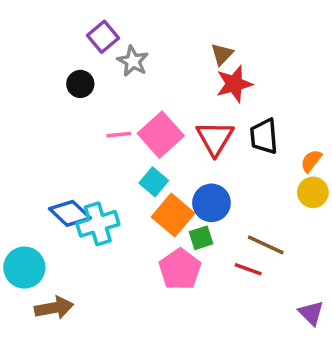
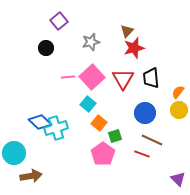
gray star: (133, 61) -> (91, 42), moved, turned 30
blue circle: (211, 203) -> (145, 113), moved
orange square: (173, 215) -> (99, 123), size x0.7

